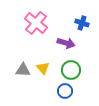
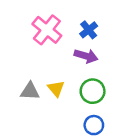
blue cross: (82, 23) -> (89, 30), moved, turned 32
blue circle: (65, 91) -> (94, 125), moved

